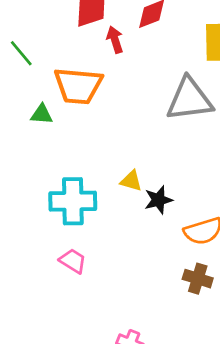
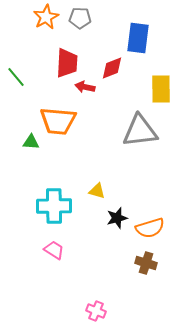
red arrow: (115, 40) -> (85, 87), turned -60
green line: (21, 53) -> (16, 77), moved
black star: (158, 200) -> (117, 218), moved

